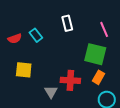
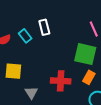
white rectangle: (67, 23) -> (44, 27), moved
gray triangle: (51, 92) -> (31, 93), moved

